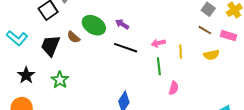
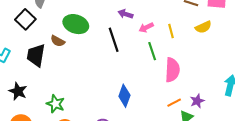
purple arrow: (122, 24) -> (125, 14), moved
black line: (126, 48) -> (114, 40), turned 65
green star: (60, 80) -> (55, 104), moved
pink semicircle: (174, 88) -> (172, 70), size x1.6

